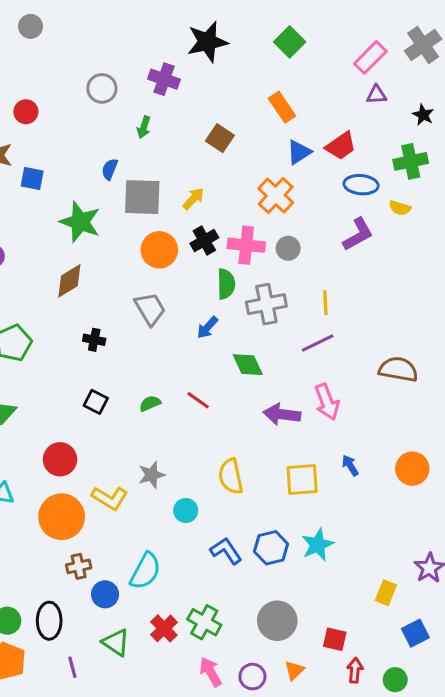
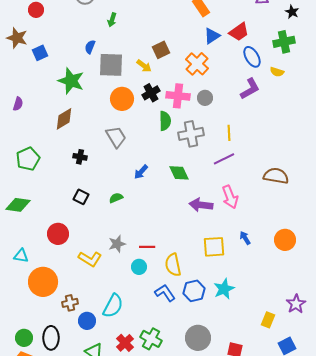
brown square: (220, 138) -> (161, 50), moved, turned 30
blue square: (32, 178) -> (40, 53), turned -35
blue ellipse: (361, 185) -> (252, 57), turned 55
yellow arrow: (193, 199) -> (144, 66), turned 84
blue arrow: (207, 327) -> (141, 172), moved
red line: (198, 400) -> (147, 247), moved, turned -35
yellow semicircle: (231, 476) -> (173, 265), moved
orange circle: (62, 517) -> (43, 282), moved

